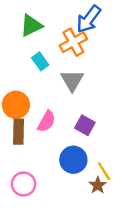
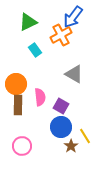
gray triangle: (72, 80) -> (74, 74), moved, turned -30
pink semicircle: (47, 121) -> (40, 97), turned -36
purple square: (85, 125) -> (61, 106), moved
brown star: (98, 185) -> (71, 146), moved

